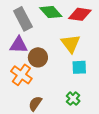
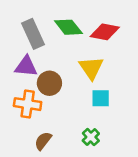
orange cross: (21, 75) -> (28, 104), turned -30

